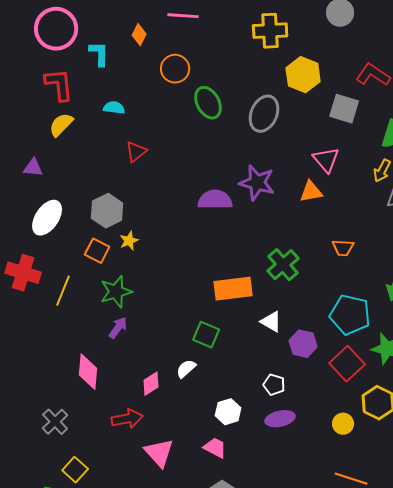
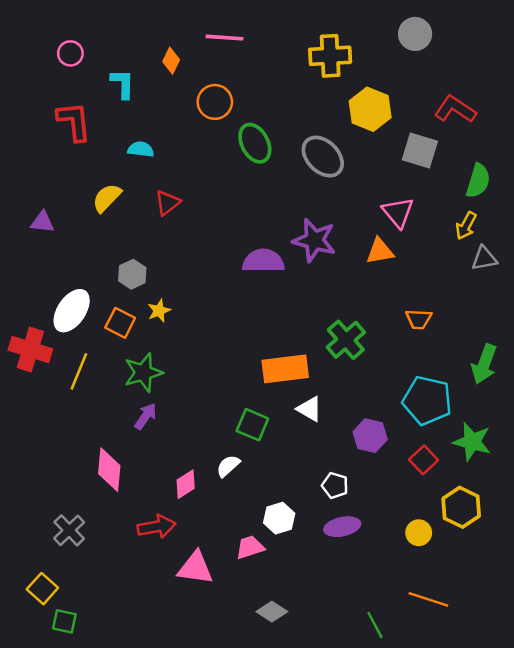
pink circle: (56, 29) -> (70, 53), size x0.5
gray ellipse: (264, 114) -> (323, 157), turned -69
yellow semicircle: (61, 125) -> (107, 198), moved
gray hexagon: (107, 211) -> (132, 274), size x0.7
white ellipse: (47, 218) -> (72, 311), moved
white triangle: (271, 322) -> (309, 409), moved
red square: (347, 364) -> (424, 460), size x0.7
pink trapezoid: (215, 448) -> (250, 547), moved, turned -45
pink triangle: (159, 453) -> (195, 568), turned -40
yellow square: (75, 470) -> (42, 589), moved

